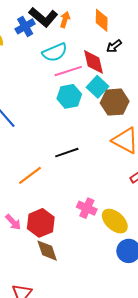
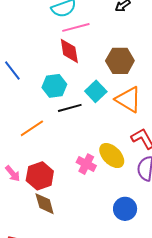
red diamond: (93, 62) -> (69, 51), moved
cyan square: (98, 87) -> (96, 91), moved
cyan hexagon: (69, 96) -> (54, 86), moved
yellow ellipse: (115, 221) -> (112, 156), moved

